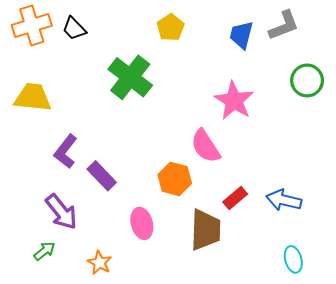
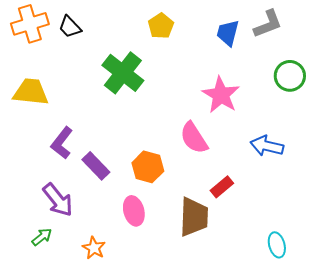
orange hexagon: (175, 179) -> (148, 167), moved
blue arrow: (284, 200) -> (267, 146), moved

